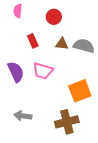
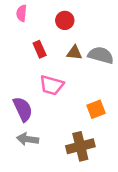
purple semicircle: (16, 72) -> (23, 109), moved
orange square: (80, 91) -> (96, 109), size x0.7

